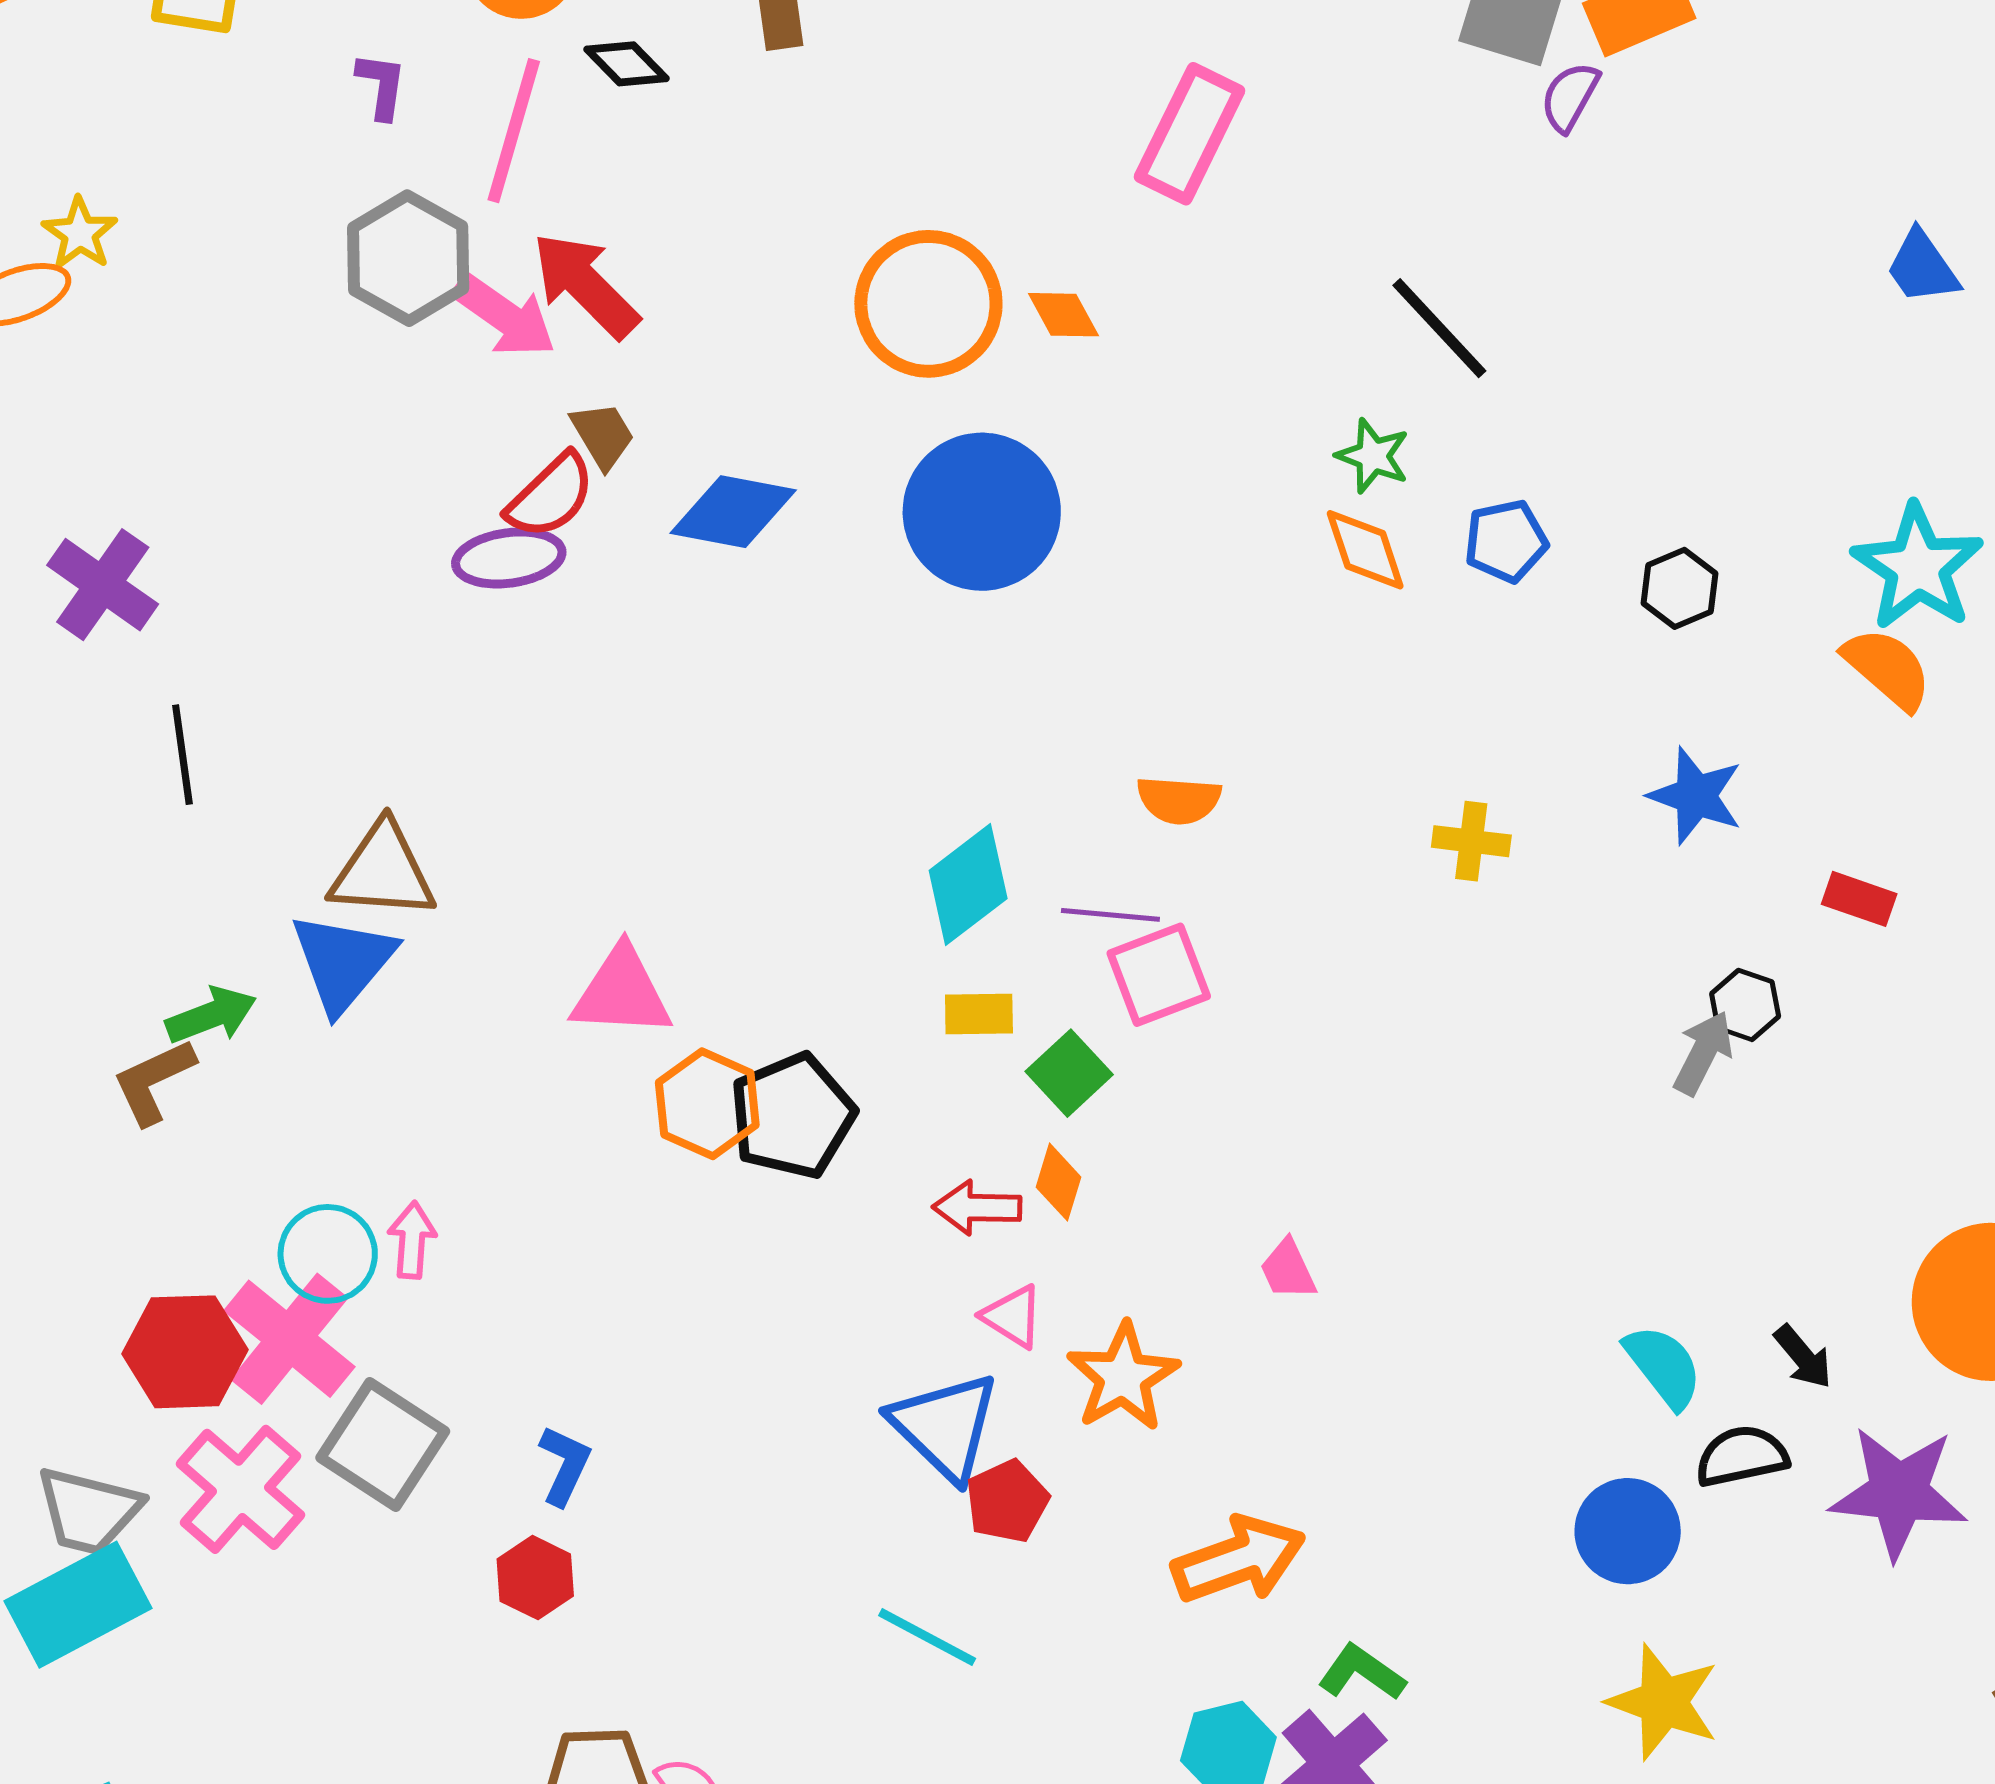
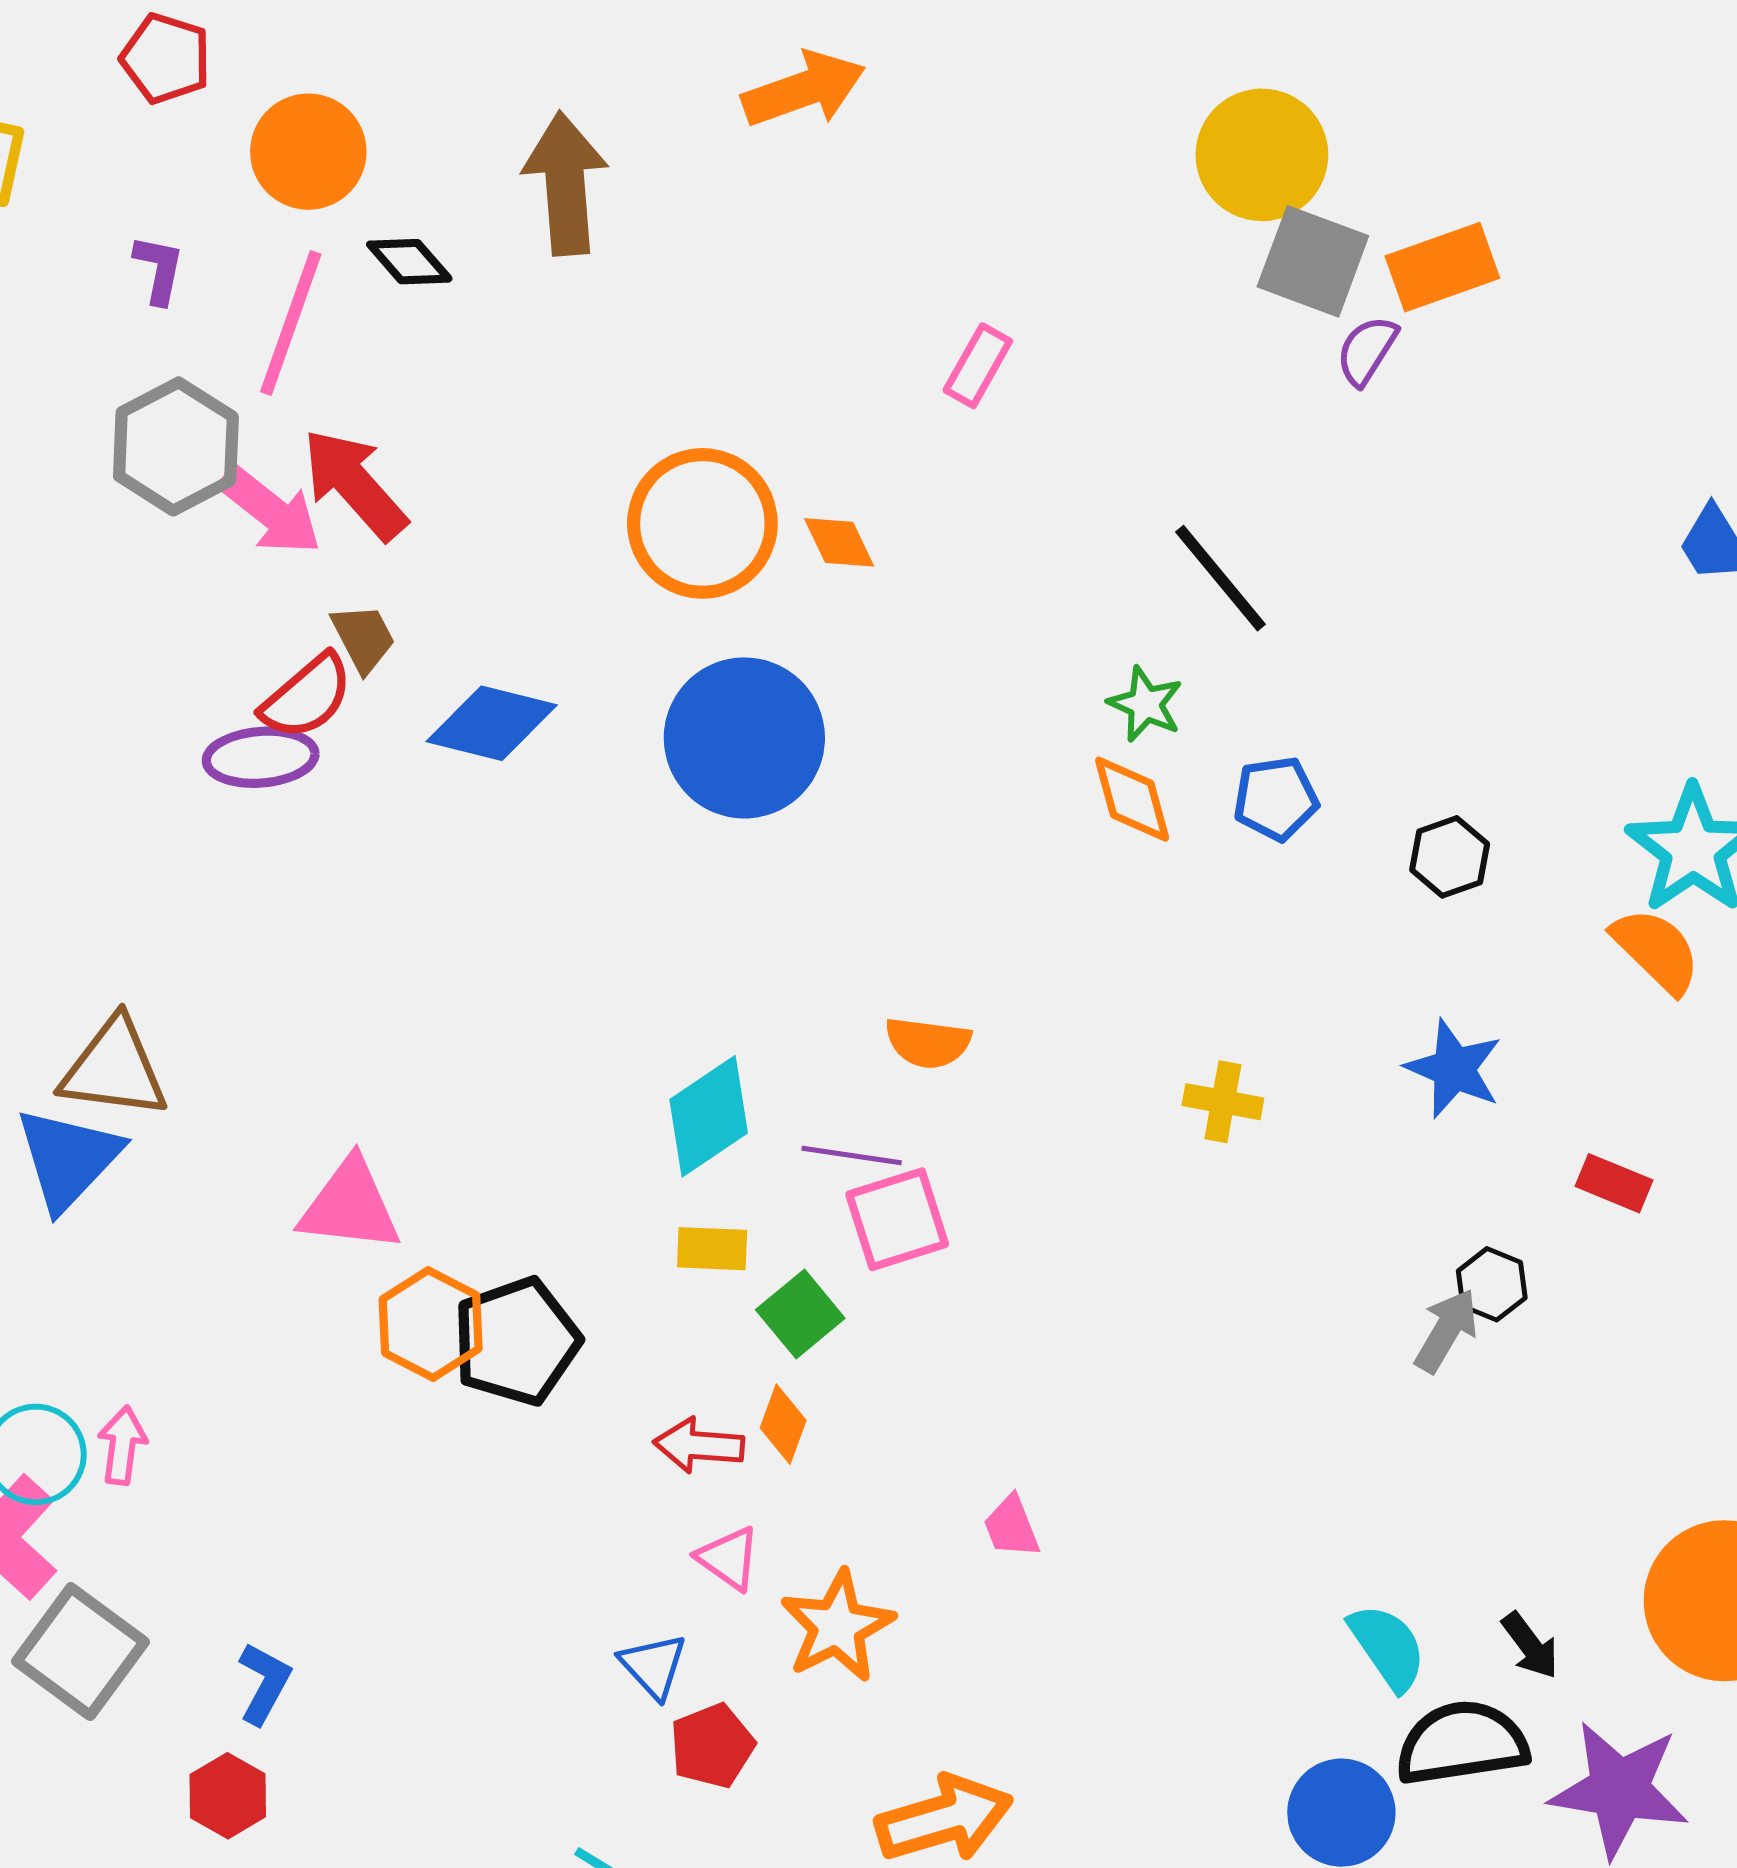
pink rectangle: (1190, 134) -> (978, 366), size x0.6
blue triangle: (945, 1426) -> (653, 1666), size x0.6
black semicircle: (1742, 1456) -> (1462, 1743), size x1.4

